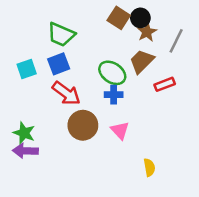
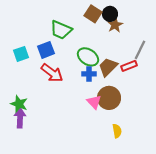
green trapezoid: (61, 35) -> (61, 30), moved
gray line: (176, 41) -> (140, 50), moved
brown trapezoid: (142, 61) -> (108, 67), moved
brown circle: (83, 125) -> (109, 98), moved
purple arrow: (25, 151) -> (20, 118), turned 90

